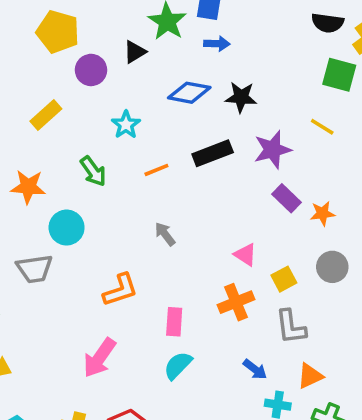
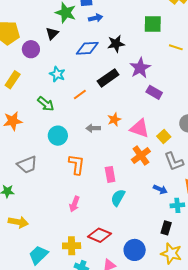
green square: (339, 75) -> (153, 24), moved
yellow line: (322, 127) -> (176, 47), moved
orange star: (323, 213) -> (114, 119), moved
cyan circle: (67, 228) -> (58, 136), moved
gray arrow: (165, 234) -> (93, 128), turned -40
pink triangle: (245, 255) -> (140, 128), size x1.5
orange L-shape: (120, 290) -> (77, 164), turned -50
pink arrow: (99, 358) -> (74, 204), size x0.7

